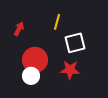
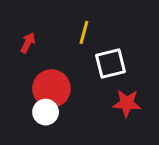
red star: (70, 70) -> (127, 103), moved

